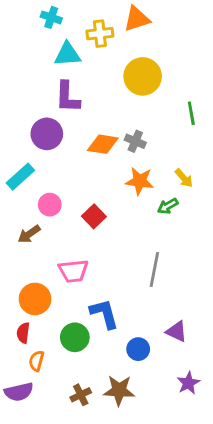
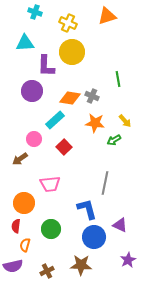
orange triangle: (137, 19) -> (107, 16), moved
yellow cross: (100, 34) -> (68, 23), turned 30
cyan triangle: (67, 54) -> (25, 43), moved
yellow circle: (143, 76) -> (72, 52), moved
green line: (191, 113) -> (118, 79), moved
cyan rectangle: (20, 177) -> (55, 120), moved
blue L-shape: (104, 314) -> (87, 209), moved
blue circle: (138, 349) -> (94, 237), size x1.5
brown cross: (81, 395) -> (47, 271), moved

